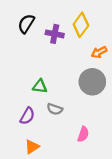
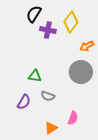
black semicircle: (26, 24) -> (34, 14), moved
orange triangle: (32, 147) -> (51, 128), moved

